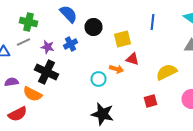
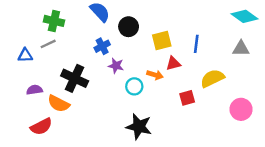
blue line: (152, 22) -> (196, 44), moved
purple star: (48, 47) -> (116, 66), moved
red triangle: (132, 59) -> (173, 63), turned -32
red square: (150, 101) -> (187, 98), moved

